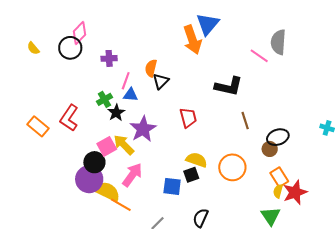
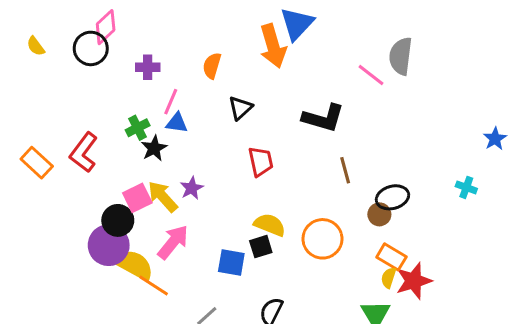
orange semicircle: (151, 68) -> (212, 66), moved
black triangle: (161, 81) -> (240, 108), moved
purple star: (143, 129) -> (192, 188), moved, size x0.6
orange rectangle: (279, 177) -> (391, 257), turned -30

